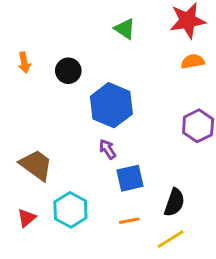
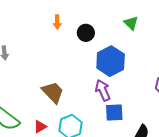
green triangle: (125, 29) -> (131, 23), moved
purple arrow: (108, 149) -> (103, 90), size x1.5

